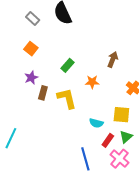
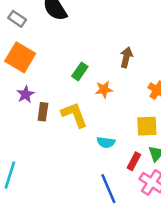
orange square: (31, 49) -> (20, 57), size x1.6
green rectangle: (68, 65) -> (80, 71), moved
cyan semicircle: (96, 123) -> (106, 142), moved

